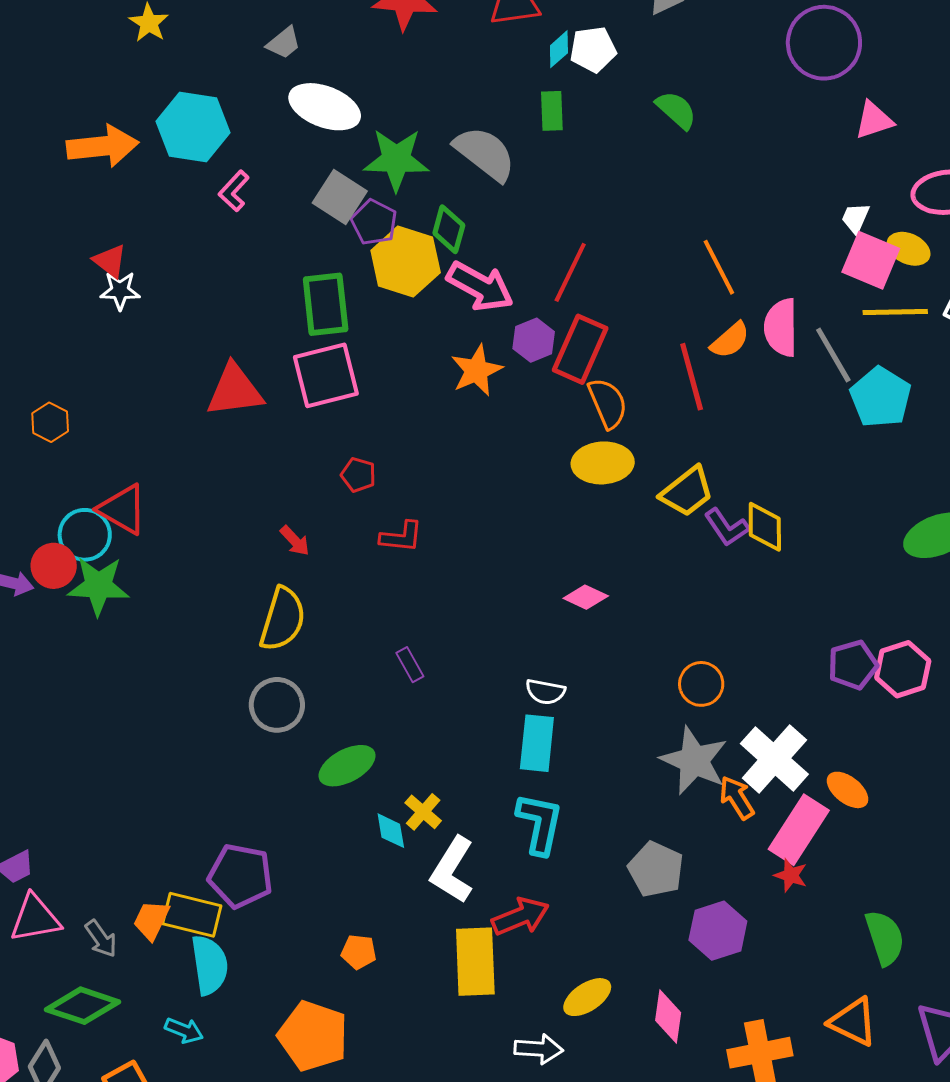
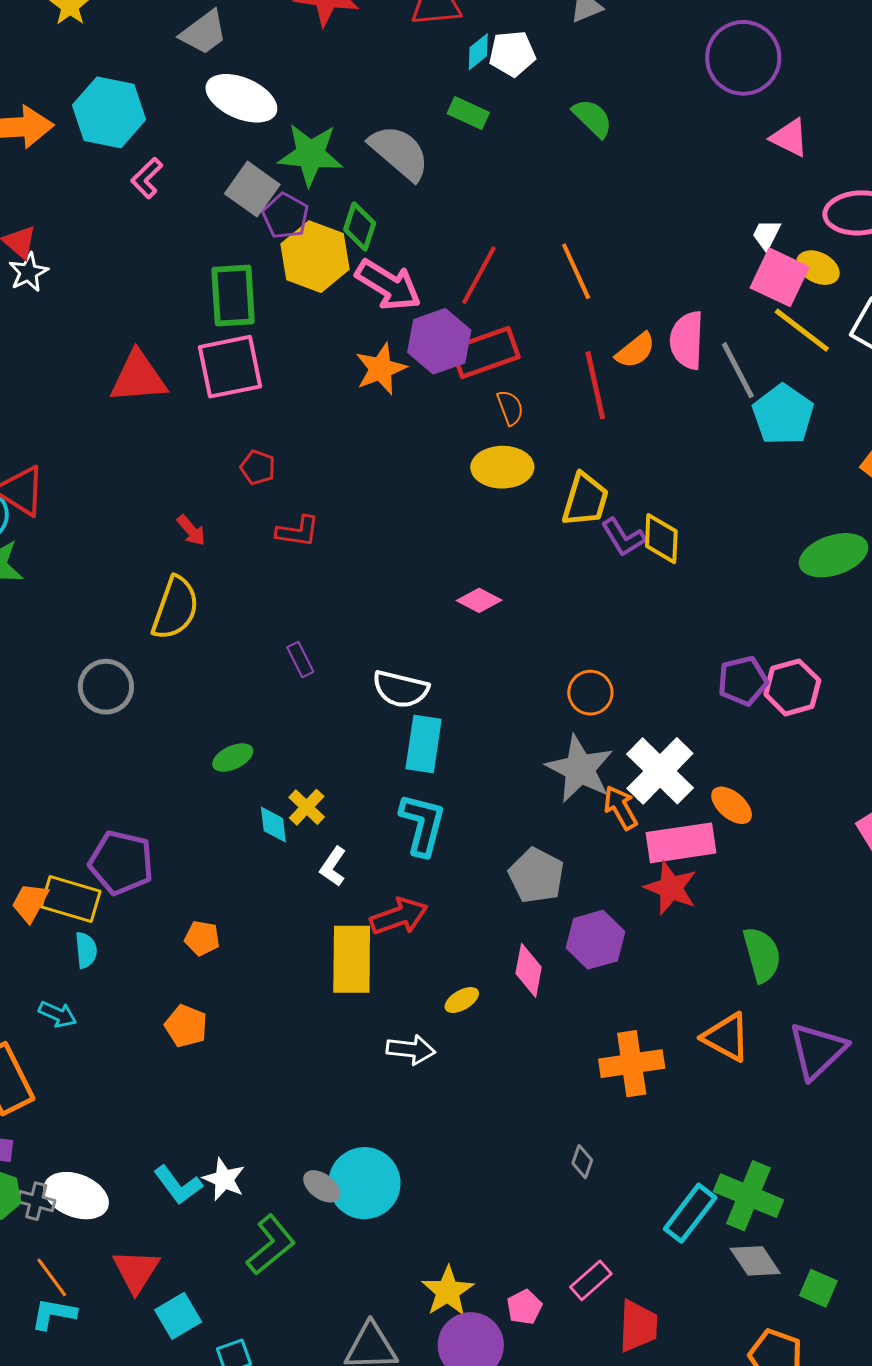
gray trapezoid: (284, 43) -> (204, 33), size x1.4
green rectangle: (552, 111) -> (468, 113), turned -66
pink triangle: (874, 120) -> (790, 138), turned 42
orange line: (719, 267) -> (576, 271), moved
white star: (120, 291) -> (28, 272), turned -30
yellow line: (895, 312) -> (802, 330), turned 36
purple hexagon: (534, 340) -> (439, 341), size x1.5
red rectangle: (580, 349) -> (485, 352), turned 44
orange semicircle: (608, 403) -> (510, 408), size x0.7
yellow trapezoid: (687, 492) -> (585, 500), turned -38
white semicircle: (545, 692) -> (401, 689), moved, size x1.4
gray circle: (277, 705) -> (106, 687), moved
green ellipse: (347, 766) -> (233, 758), size x0.7
pink rectangle: (799, 830) -> (681, 843), turned 46
white L-shape: (452, 870) -> (333, 867), size x0.6
red star: (791, 875) -> (671, 888), size x1.6
orange pentagon: (359, 952) -> (202, 938), moved
cyan semicircle: (210, 965) -> (86, 950), size x0.6
yellow ellipse: (587, 997) -> (462, 1000), size x0.7
pink diamond: (668, 1017) -> (529, 970), moved
orange pentagon: (313, 1036) -> (186, 1026), size x0.6

